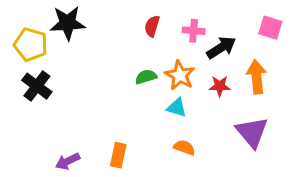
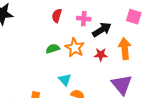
cyan triangle: (177, 108) -> (65, 80), moved, turned 32

